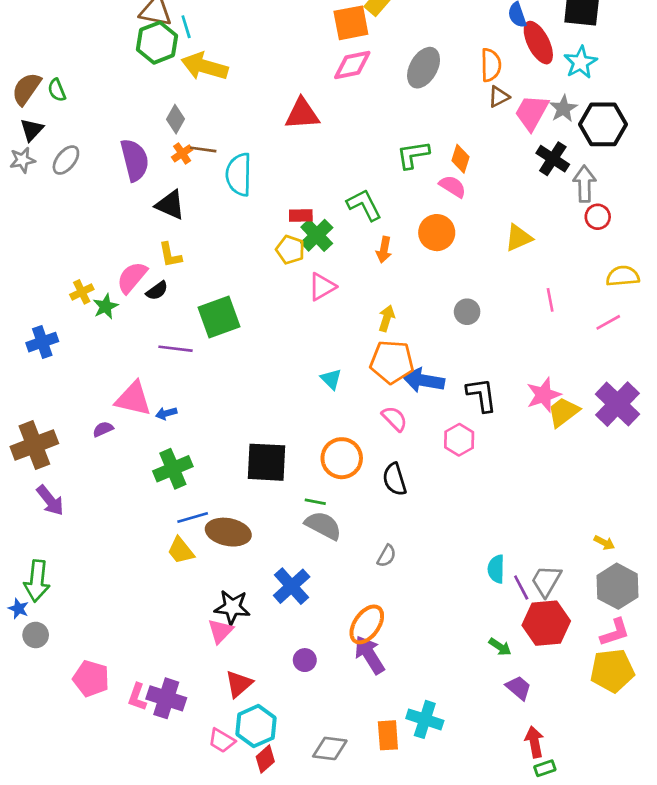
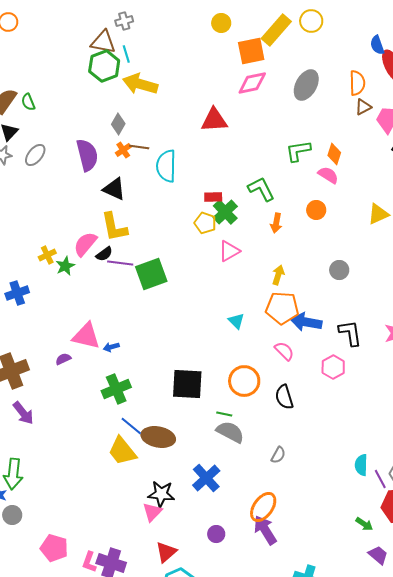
orange circle: (437, 233) -> (316, 210), size x0.7
yellow L-shape: (170, 255) -> (114, 227), size x1.5
purple line: (175, 349) -> (120, 263), moved
blue line: (193, 518) -> (131, 426), turned 55
yellow trapezoid: (181, 551) -> (122, 451), size x1.4

